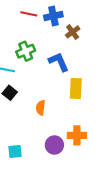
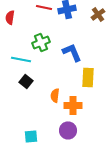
brown cross: (73, 32) -> (98, 14), moved
orange cross: (77, 135) -> (73, 105), moved

